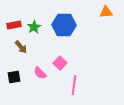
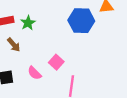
blue hexagon: (64, 25) -> (81, 21), moved

